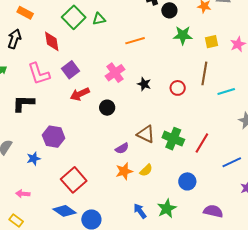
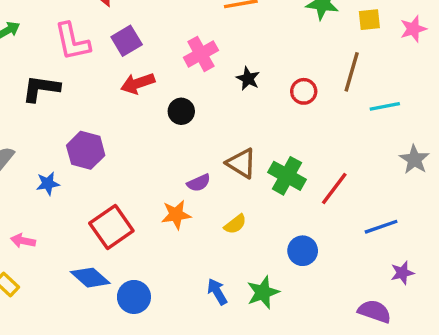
orange star: (124, 171) -> (176, 215), moved
purple semicircle: (213, 211) -> (374, 311), moved

